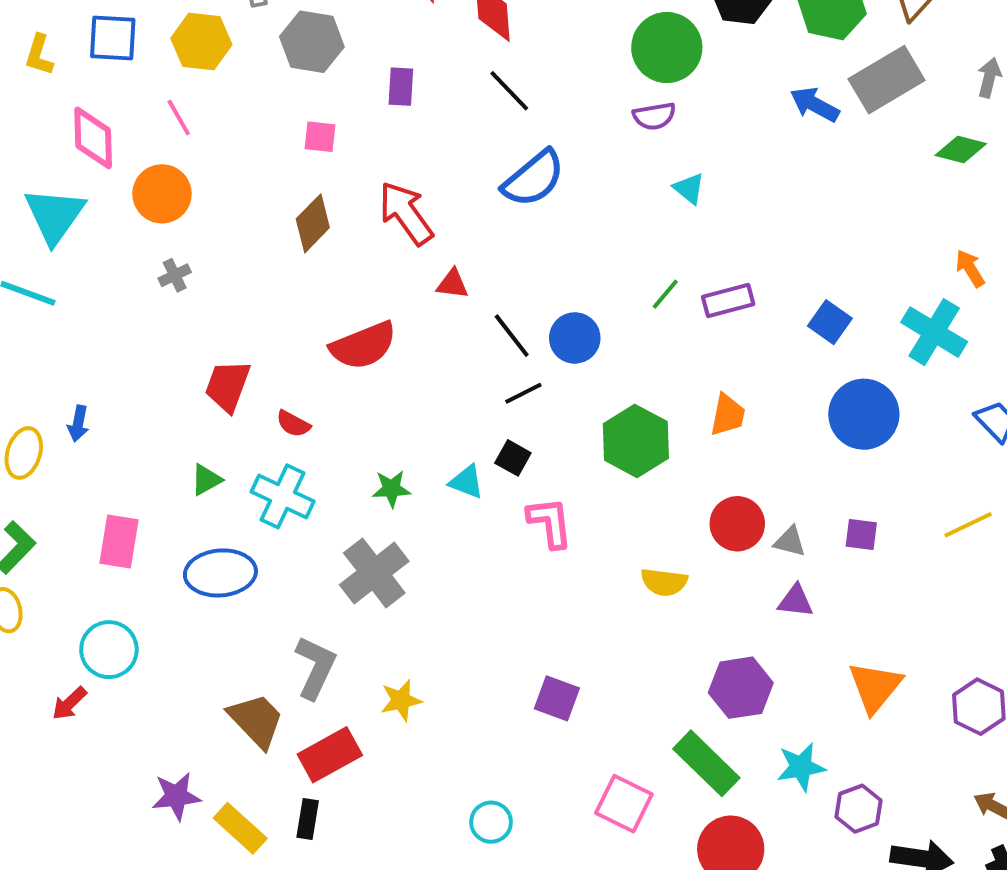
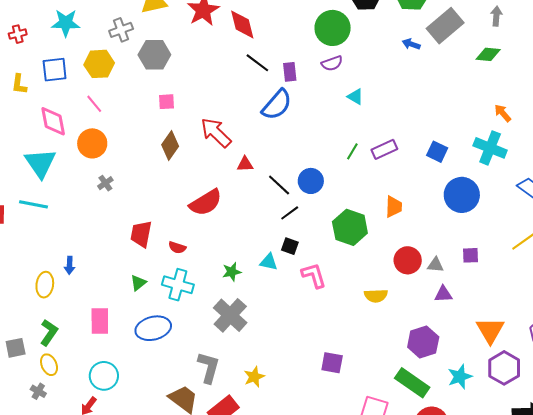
purple rectangle: (401, 87) -> (290, 72), moved
blue arrow: (815, 104) -> (411, 44), size x0.7
purple hexagon: (859, 809) -> (504, 368), moved, size x1.4

